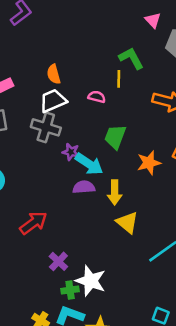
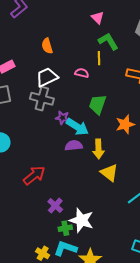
pink triangle: (153, 20) -> (98, 18), moved
orange semicircle: (54, 74) -> (47, 46), moved

